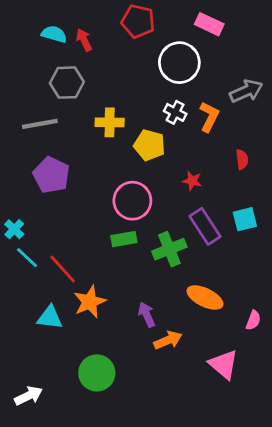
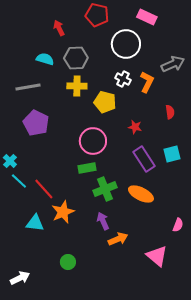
cyan semicircle: (54, 34) -> (45, 59), moved
gray hexagon: (67, 83) -> (76, 58), moved
green cross: (169, 249) -> (105, 189), moved
orange ellipse: (205, 297) -> (141, 194), moved
green circle: (97, 373) -> (68, 262), size x0.6

